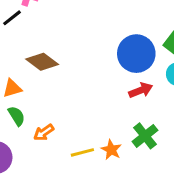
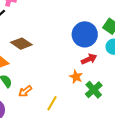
orange star: (111, 150) -> (76, 77), moved
yellow line: (82, 152) -> (52, 103), turned -42

